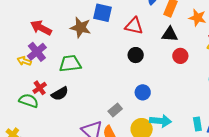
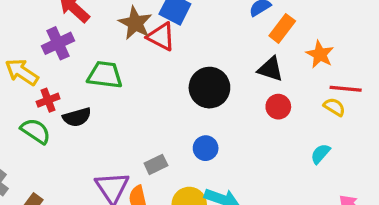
red triangle: (134, 26) -> (161, 37), moved
black circle: (136, 55) -> (209, 88), size x1.6
yellow arrow: (24, 61) -> (22, 72), moved, size x1.5
green semicircle: (29, 101) -> (36, 131), moved

